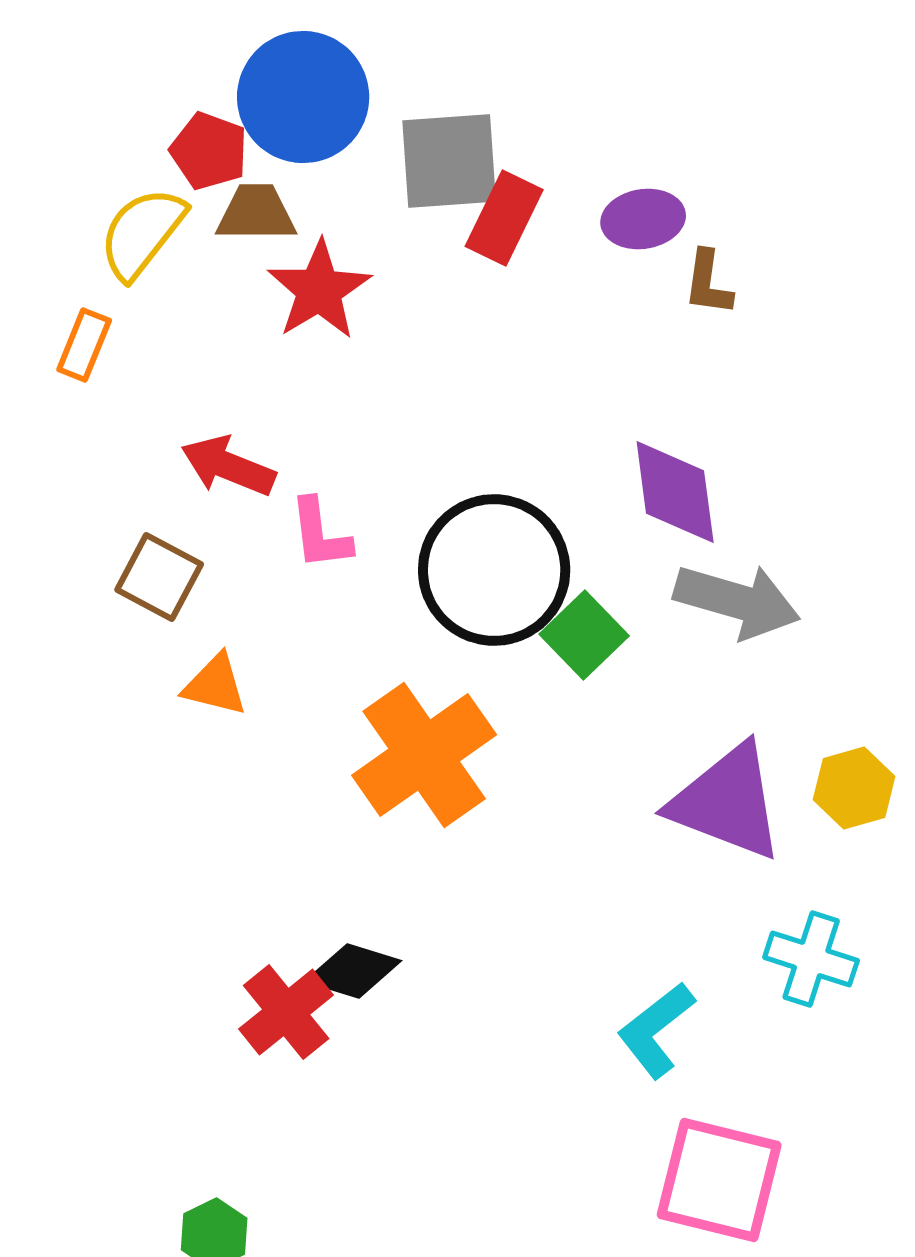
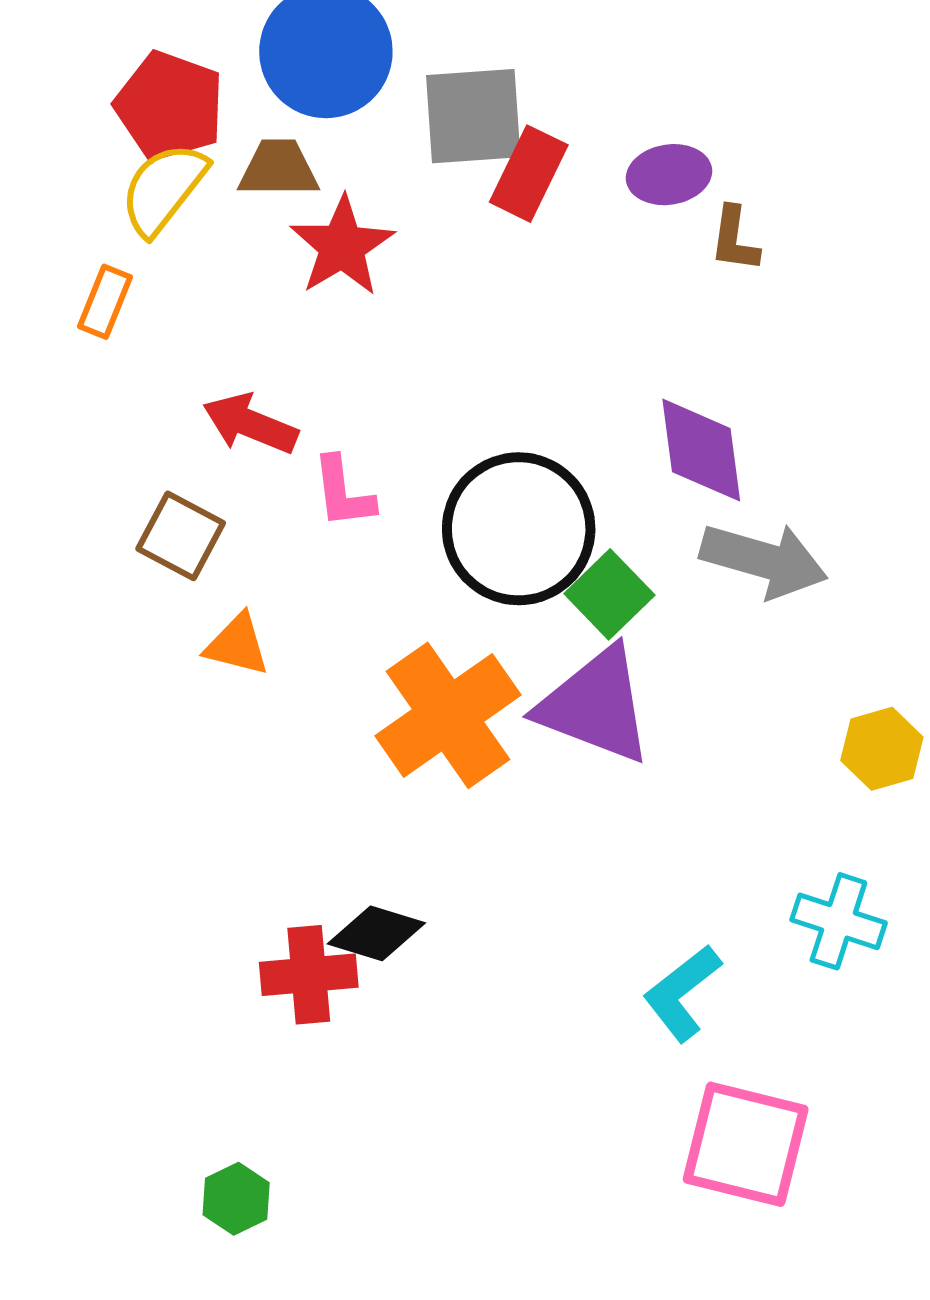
red pentagon: (209, 151) -> (170, 106), moved, size x1.4
purple triangle: (727, 802) -> (595, 705), moved
red cross: (286, 1012) -> (309, 975), turned 34

